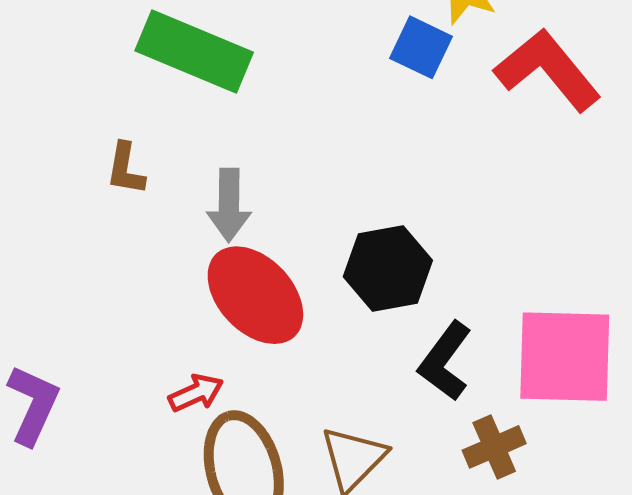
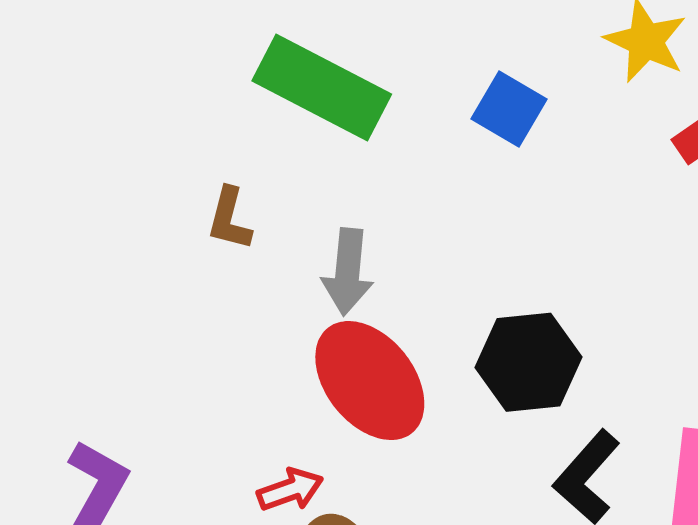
blue square: (421, 47) -> (509, 109), moved

